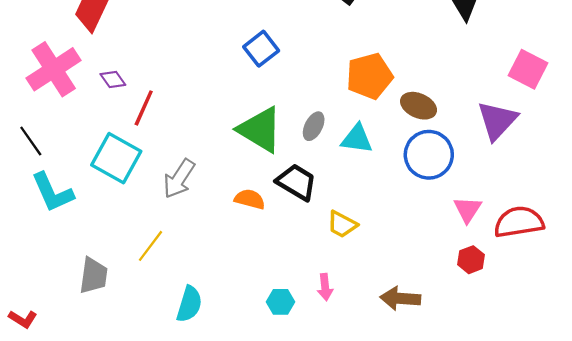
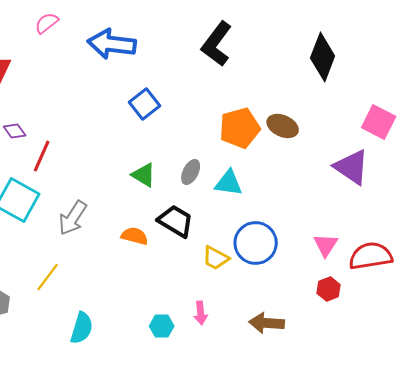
brown ellipse: (419, 106) -> (283, 126), moved
purple triangle: (497, 121) -> (352, 167), turned -39
green triangle: (260, 130) -> (144, 175), size x0.6
blue circle: (429, 155) -> (256, 243), moved

